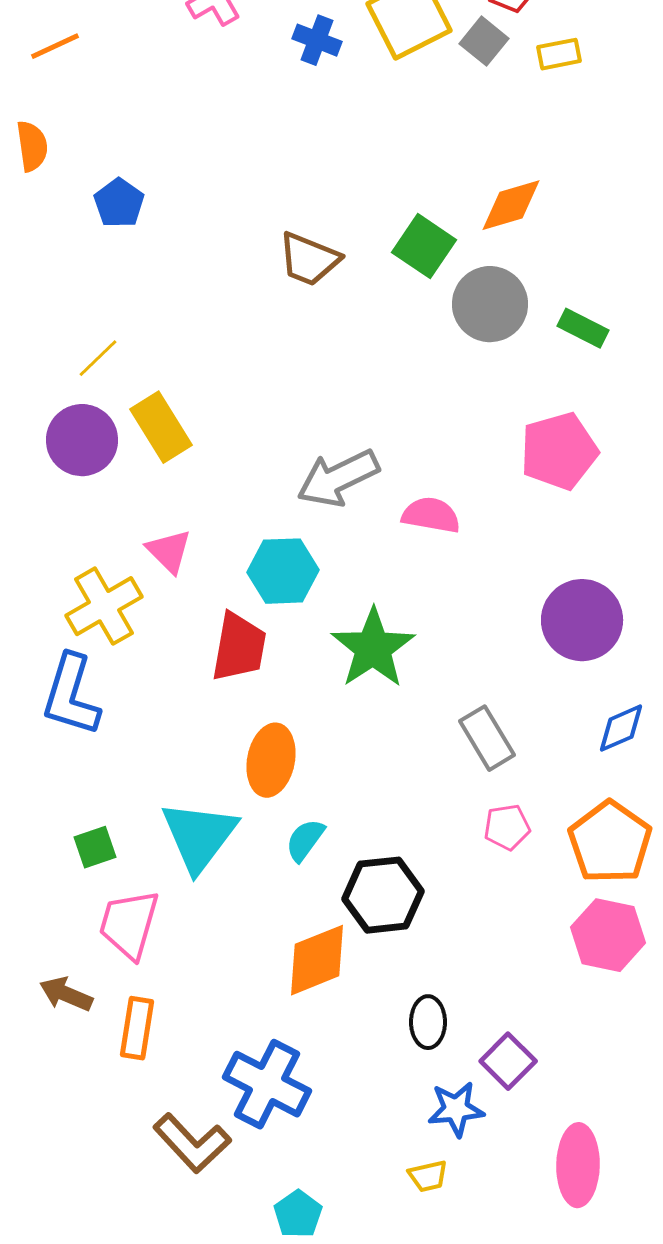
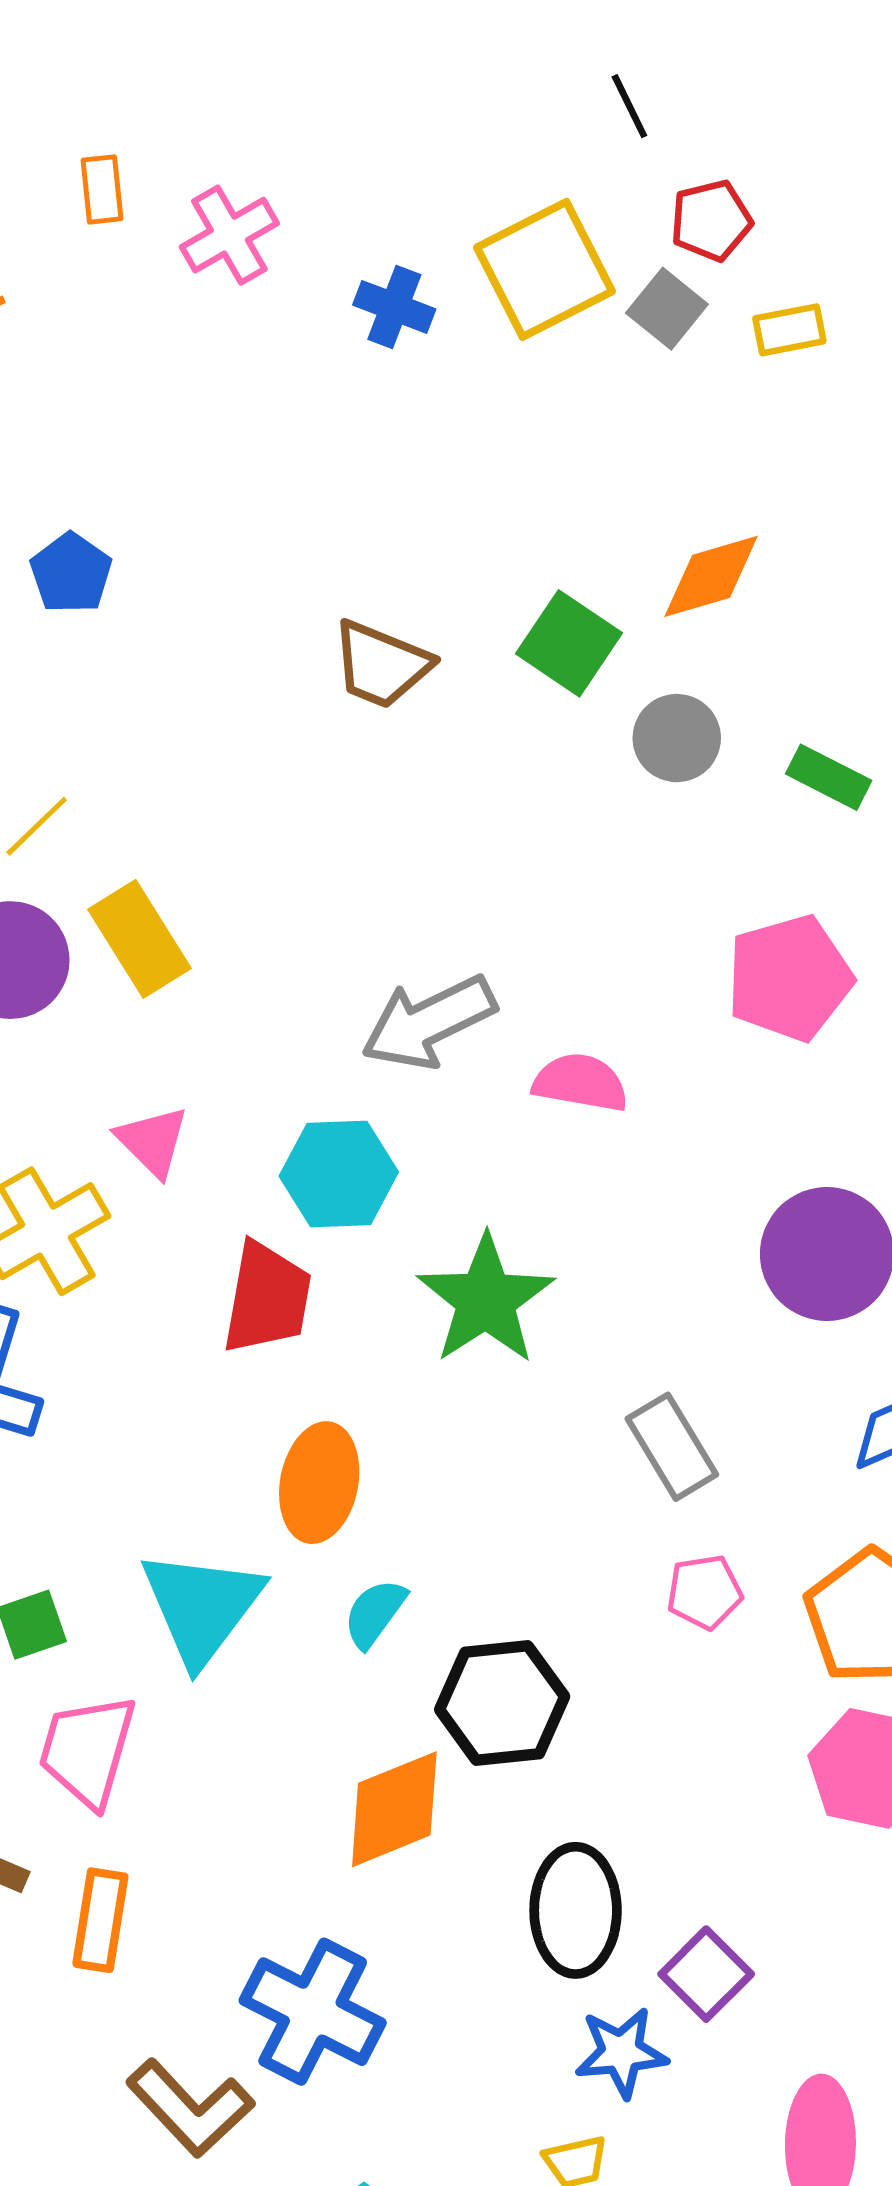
gray circle: (490, 304) -> (677, 738), size x0.7
black ellipse: (428, 1022) -> (576, 1910), size x1.5

